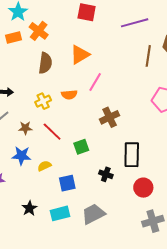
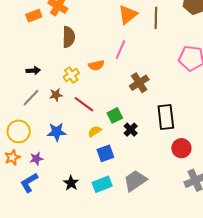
orange triangle: (80, 55) -> (128, 15), moved
brown line: (148, 56) -> (156, 18), moved
brown star: (25, 128) -> (56, 95), moved
yellow semicircle: (44, 166) -> (95, 131), moved
black cross: (106, 174) -> (131, 130), moved, turned 32

